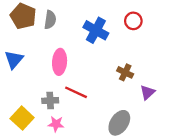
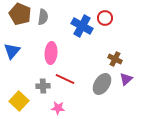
red circle: (133, 21) -> (105, 18), moved
brown cross: (125, 72) -> (115, 59), moved
gray ellipse: (119, 123) -> (102, 84), moved
pink star: (56, 124) -> (58, 108), moved

